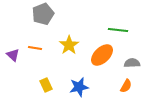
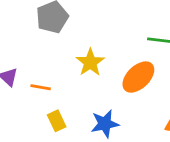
orange line: (35, 48) -> (41, 87), moved

